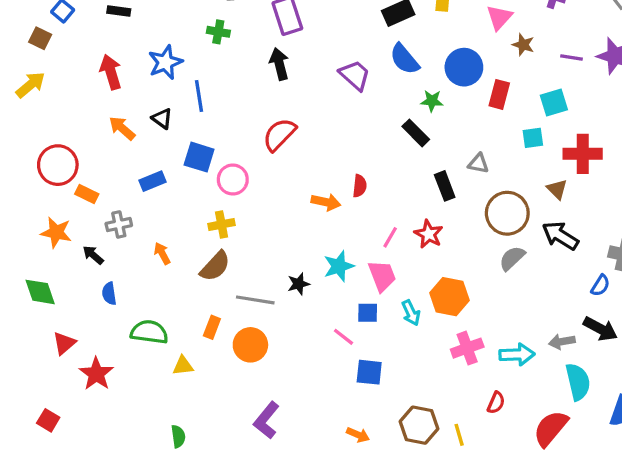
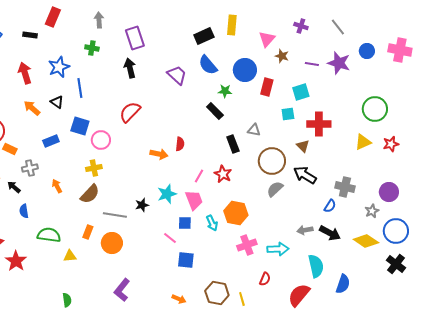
gray arrow: (562, 342) -> (305, 230), moved

